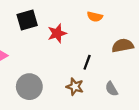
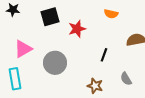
gray circle: (29, 87) -> (55, 63), moved
brown star: (75, 87) -> (95, 86), moved

